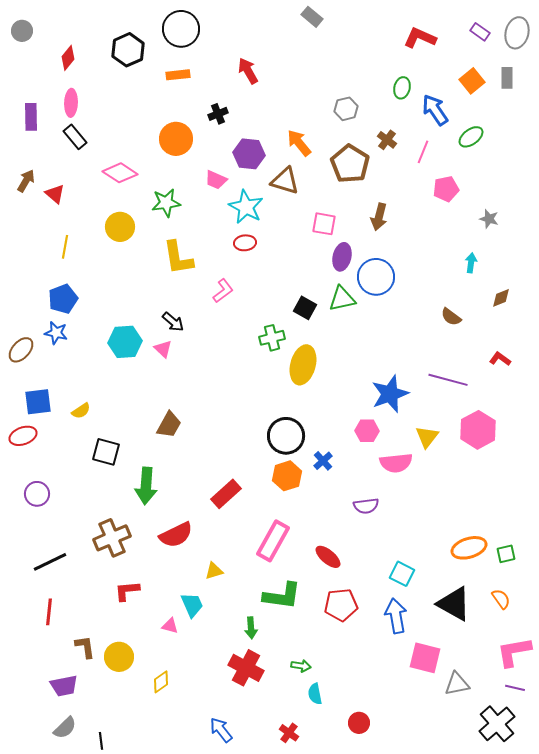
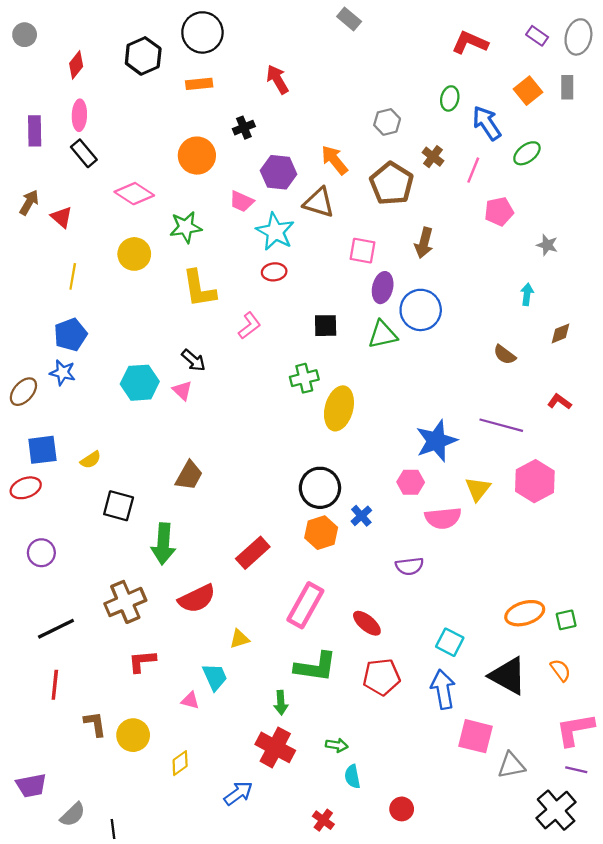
black square: (305, 308) -> (326, 326), moved, turned -30
purple trapezoid: (64, 686) -> (31, 785), moved
blue arrow: (221, 730) -> (238, 793), moved, turned 92

